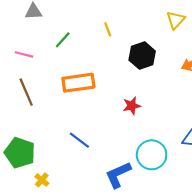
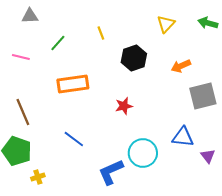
brown line: (26, 92) -> (23, 112), moved
yellow cross: (42, 180) -> (38, 177), turned 32

